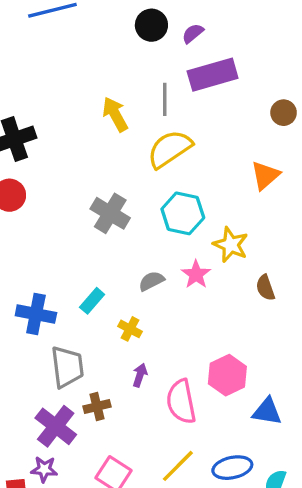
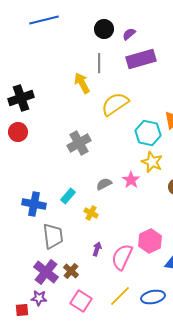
gray line: (165, 99) -> (99, 63), moved
gray cross: (110, 213) -> (79, 143), turned 30
cyan hexagon: (183, 213) -> (148, 133), moved
purple arrow: (140, 375) -> (97, 249), moved
pink semicircle: (181, 402) -> (122, 257), turned 36
brown cross: (97, 406) -> (71, 271), moved, turned -35

